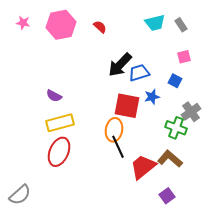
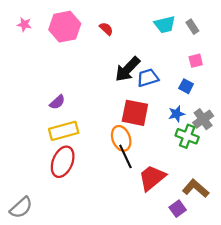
purple semicircle: (54, 96) -> (57, 102), turned -70
blue star: (152, 97) -> (176, 114), moved
orange ellipse: (114, 130) -> (121, 138), turned -30
brown L-shape: (170, 159) -> (196, 188), moved

